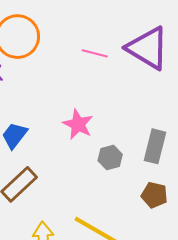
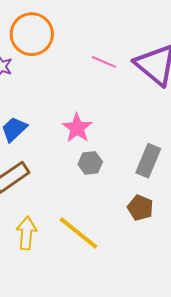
gray hexagon: (110, 158) -> (90, 163), moved

